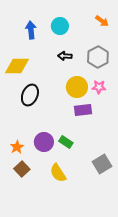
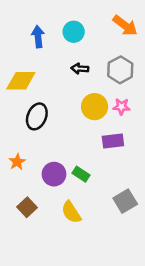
orange arrow: (102, 21) -> (125, 26), size x1.5
purple rectangle: (83, 110) -> (113, 141), moved
orange star: (17, 147) -> (17, 162), moved

